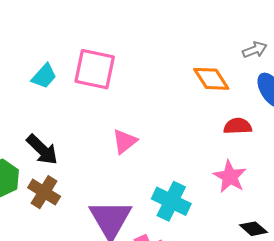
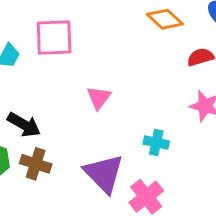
cyan cross: (171, 201) -> (156, 143), size x0.7

